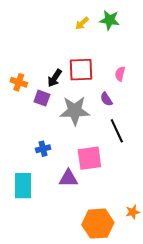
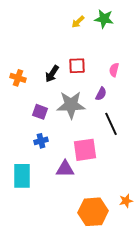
red square: (81, 70) -> (77, 66), size x0.7
purple square: (42, 98) -> (40, 112), moved
purple semicircle: (106, 99) -> (101, 94), turned -120

